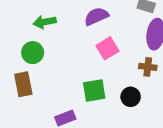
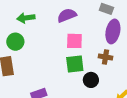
pink square: (107, 48) -> (74, 41), turned 30
green square: (94, 91) -> (75, 64), moved

